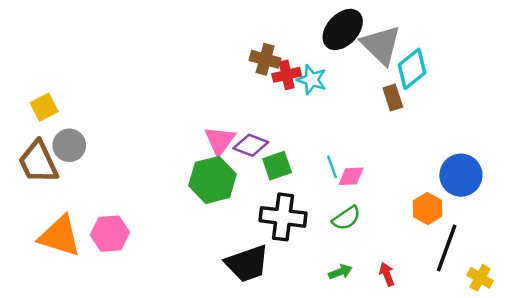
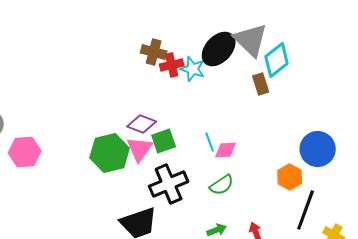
black ellipse: (343, 29) -> (219, 49), moved
pink triangle: (220, 141) -> (140, 149), moved
black cross: (283, 217) -> (169, 184), turned -30
pink hexagon: (110, 234) -> (25, 152), moved

